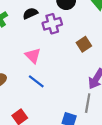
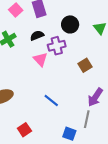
pink triangle: (33, 56) -> (40, 59), moved
blue line: (36, 81) -> (51, 101), moved

